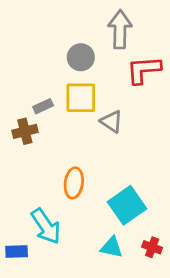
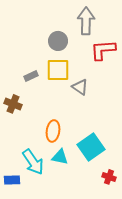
brown cross: (25, 131) -> (13, 104), moved, turned 36
cyan triangle: (112, 247) -> (60, 157), moved

